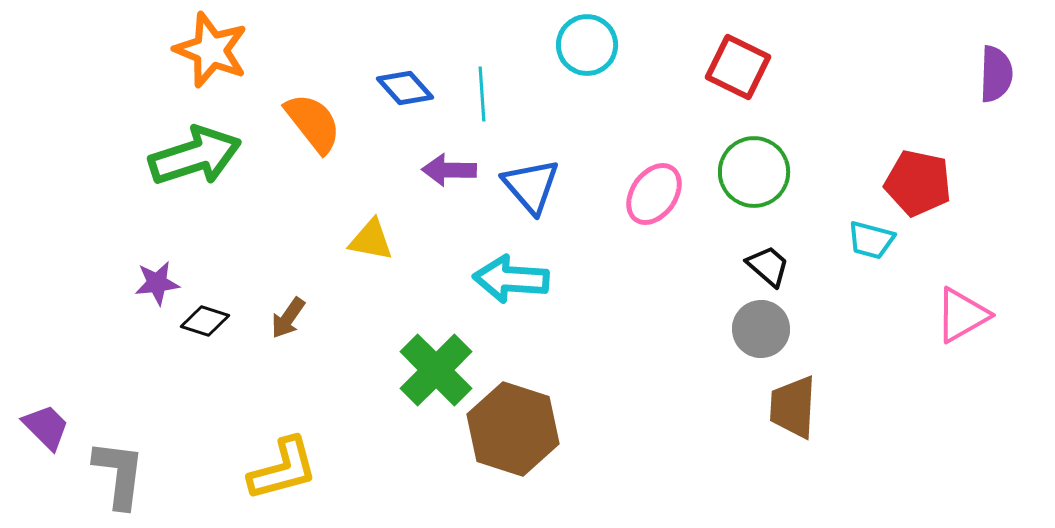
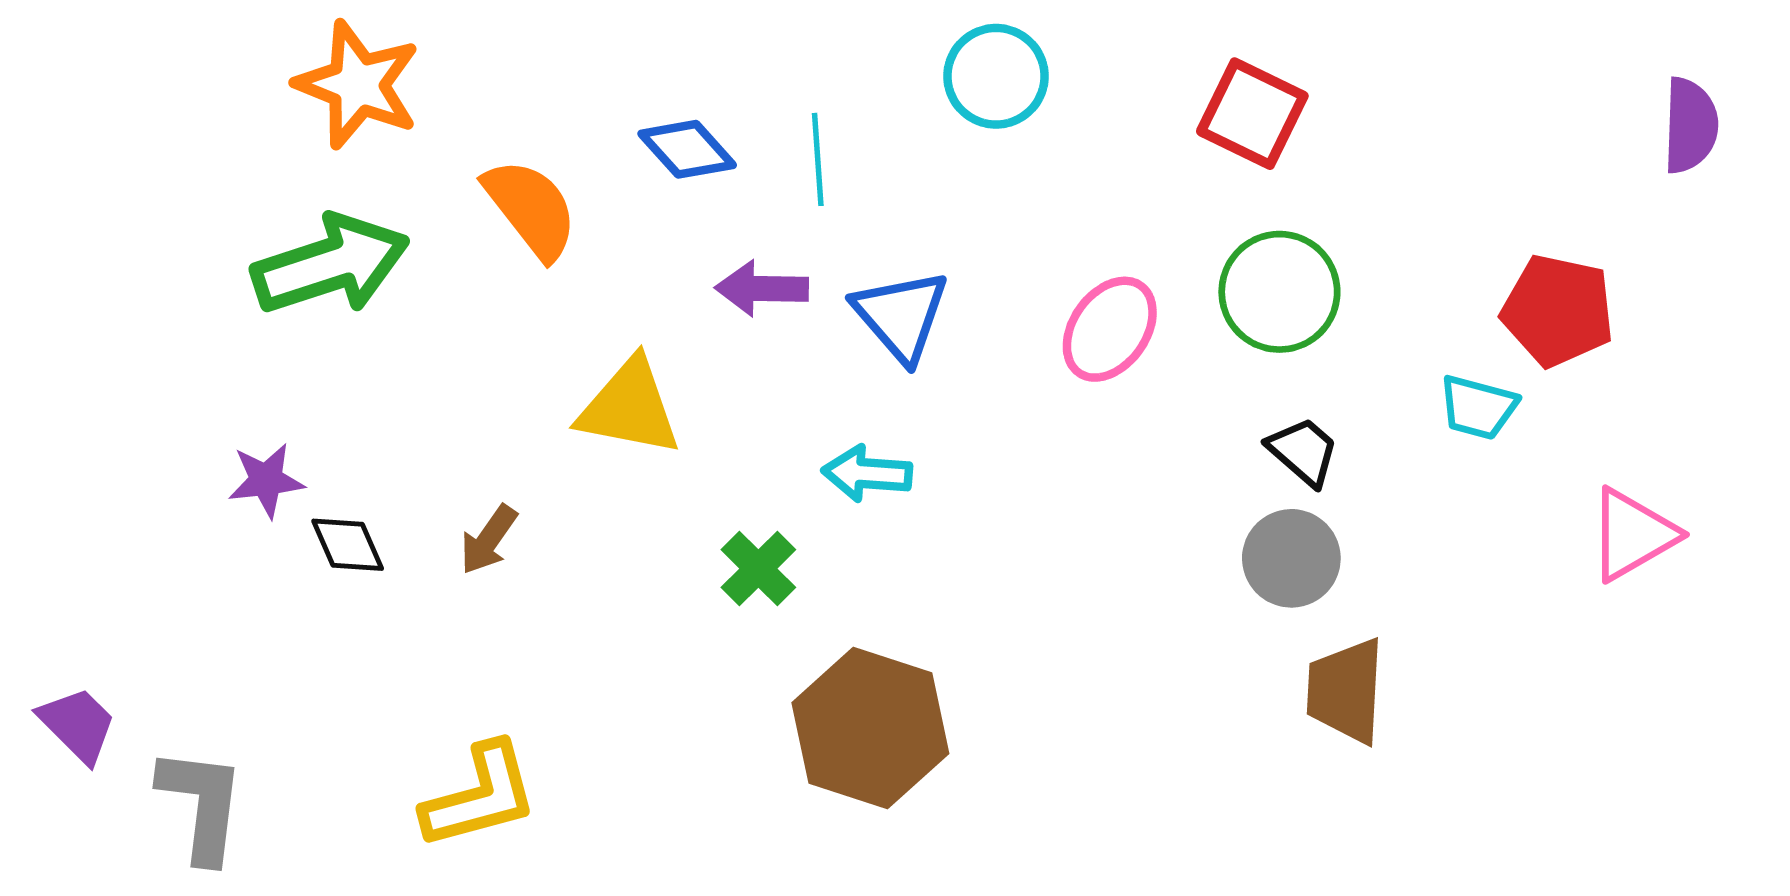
yellow triangle: (371, 240) -> (629, 407), size x1.4
cyan arrow: (511, 279) -> (867, 473), size x0.7
black diamond: (205, 321) -> (348, 545), turned 48
green cross: (436, 370) -> (758, 569), moved, size x0.6

